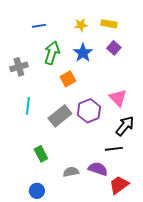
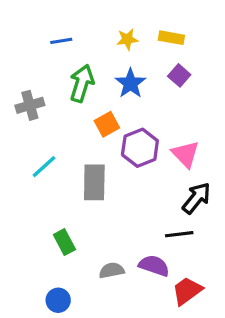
cyan line: (28, 106) -> (44, 167), turned 42
purple hexagon: (89, 111) -> (140, 148), moved
gray rectangle: (60, 116) -> (94, 182), turned -50

